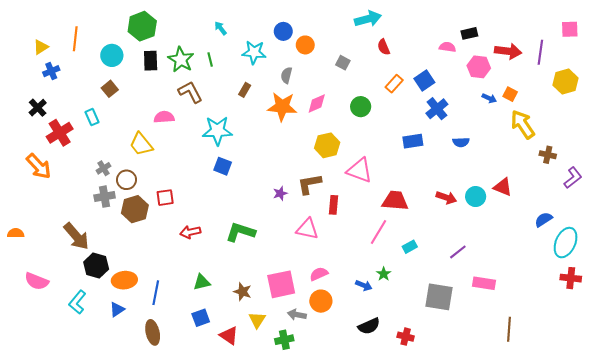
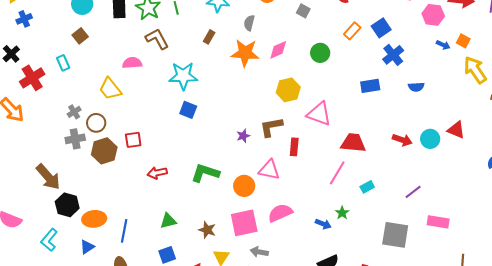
pink semicircle: (319, 274) -> (280, 213), size x1.4
orange circle: (321, 301) -> (244, 186), moved

